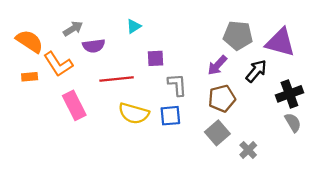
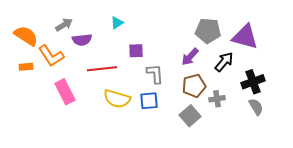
gray cross: (248, 150) -> (217, 99), moved, turned 35

